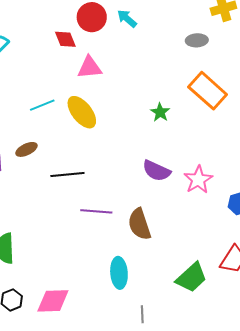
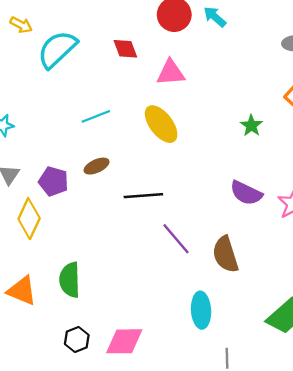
red diamond: (65, 39) -> (125, 49), moved
cyan line: (42, 105) -> (96, 116), moved
purple line: (96, 211) -> (176, 239), turned 44

